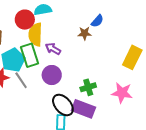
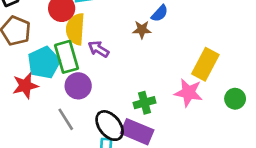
purple circle: (52, 75) -> (78, 86), moved
gray line: (21, 80) -> (66, 119), moved
pink star: (122, 93) -> (188, 93), moved

